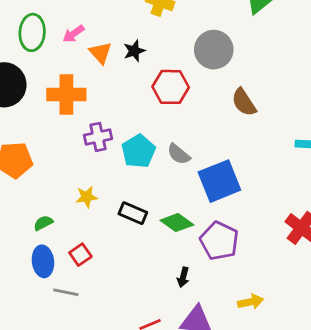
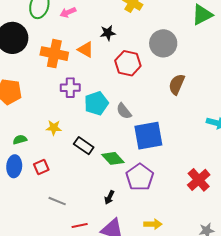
orange triangle: (100, 53) -> (86, 50), moved, turned -30
brown semicircle: (244, 102) -> (177, 84), turned 45
gray line: (66, 292) -> (57, 201), moved

